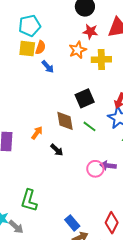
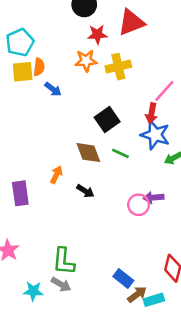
orange star: (78, 50) -> (86, 61), turned 30
gray arrow: (16, 227) -> (61, 284), moved

